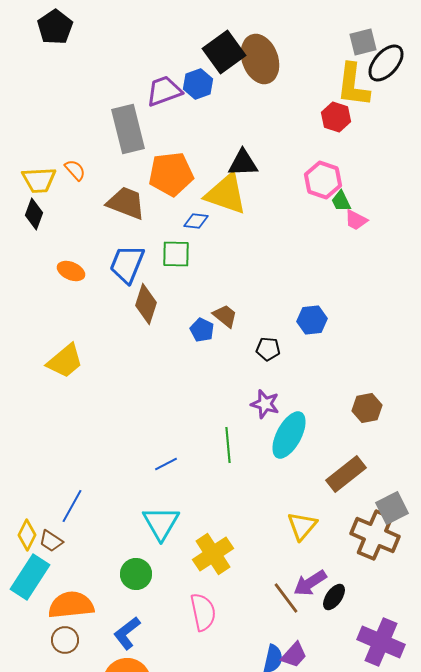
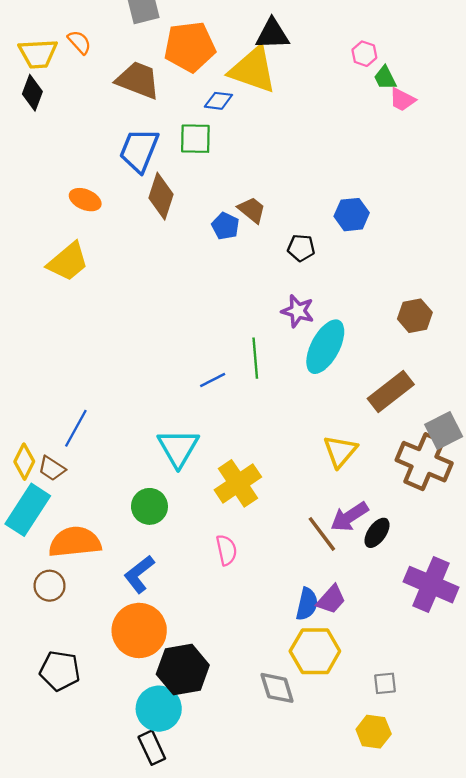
pink hexagon: (323, 180) -> (364, 54), size x0.6
orange ellipse: (71, 271) -> (85, 200), moved
blue line: (166, 464) -> (213, 380), moved
pink semicircle: (203, 612) -> (226, 550), size x0.7
brown circle: (65, 640) -> (50, 586), moved

